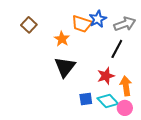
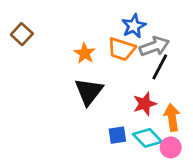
orange trapezoid: (82, 24) -> (122, 49), moved
gray arrow: (125, 24) -> (154, 46), moved
brown square: (29, 25) -> (22, 34), moved

